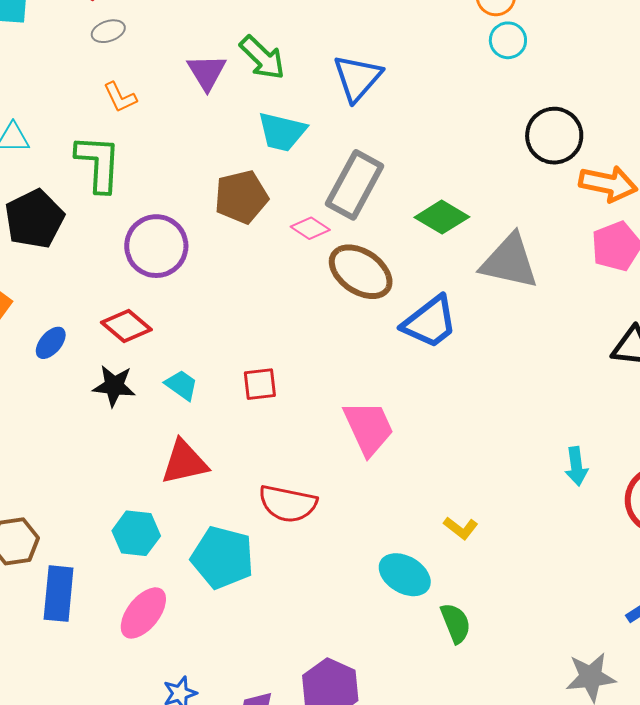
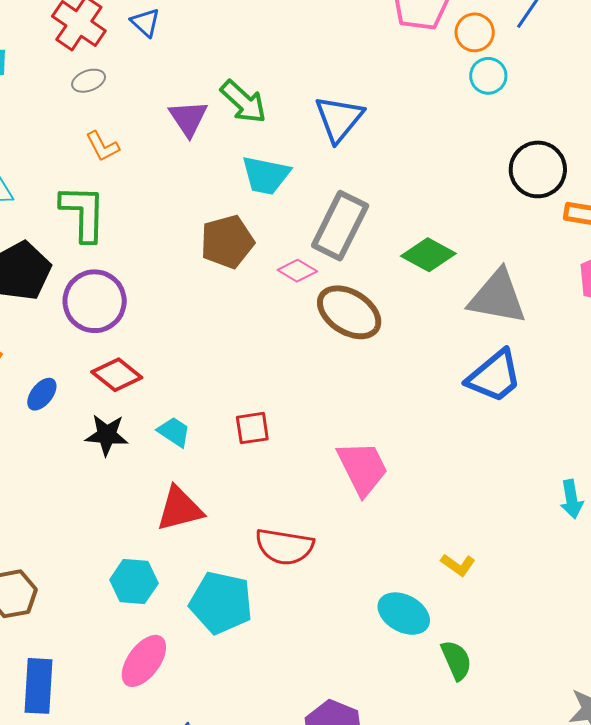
purple circle: (156, 246) -> (95, 301), moved
blue trapezoid: (430, 322) -> (494, 376), moved
blue rectangle: (59, 594) -> (38, 686), moved

